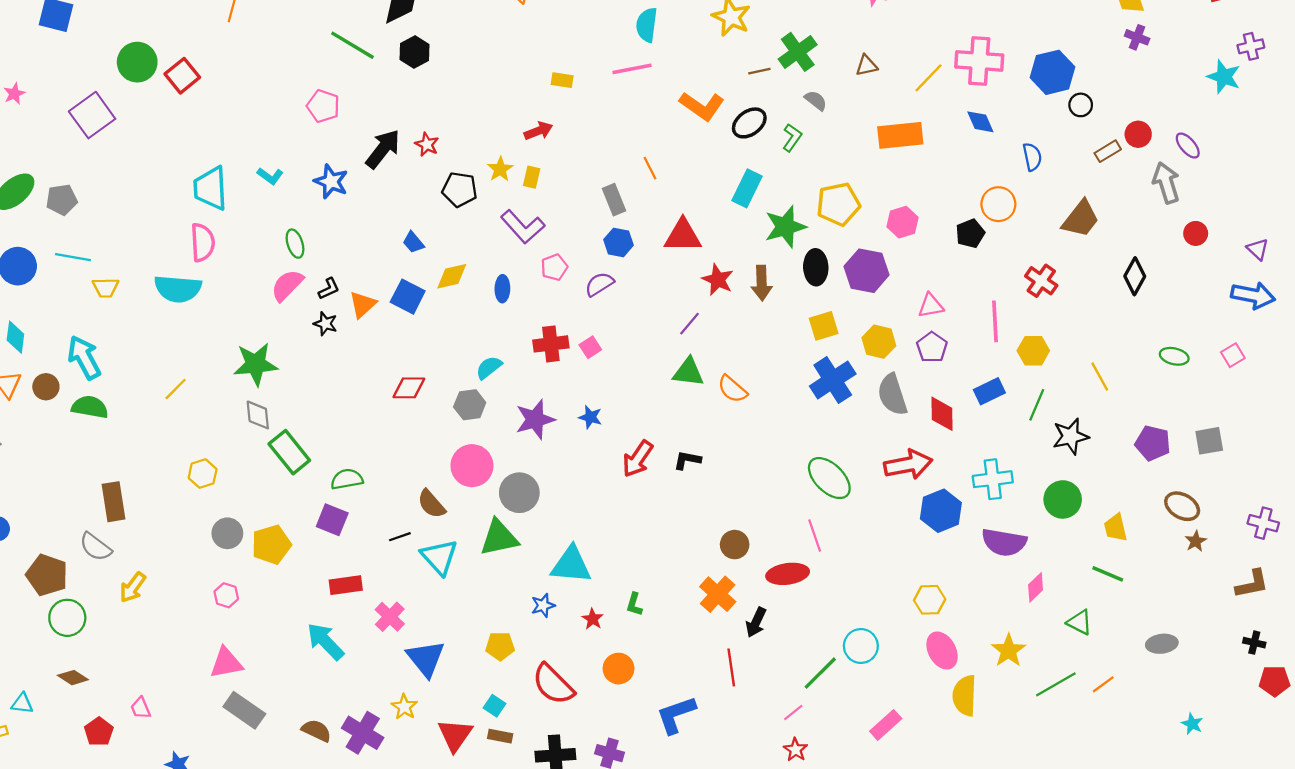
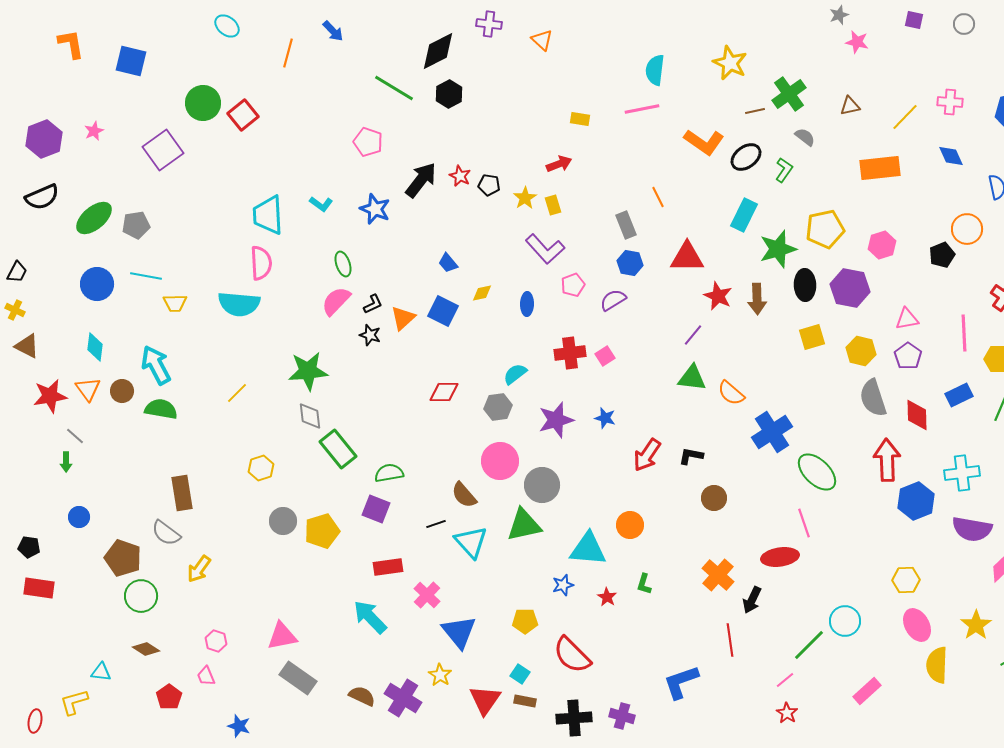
pink cross: (979, 61) -> (950, 102), size x0.6
yellow rectangle: (532, 177) -> (553, 205), turned -30
black pentagon: (460, 189) -> (489, 185), moved, size x0.7
yellow diamond: (452, 276) -> (482, 293), size x0.7
blue cross: (833, 380) -> (772, 432), moved
red arrow: (908, 465) -> (887, 460), turned -81
brown circle: (735, 545) -> (714, 498), moved
pink hexagon: (226, 595) -> (216, 641), moved
orange circle: (619, 669) -> (630, 525), moved

